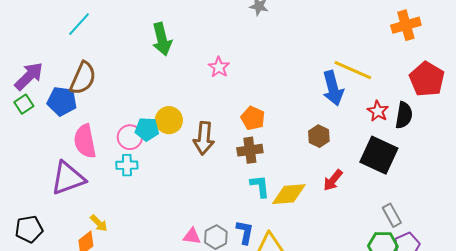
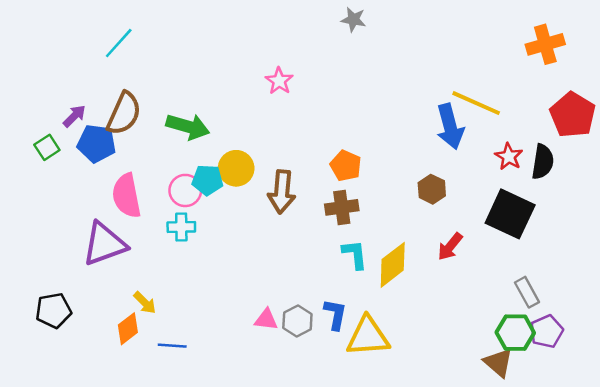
green arrow: (162, 39) -> (188, 127), moved, turned -60
pink star: (219, 67) -> (279, 81), moved
purple arrow: (29, 76) -> (74, 116), moved, size x0.6
yellow diamond: (289, 194) -> (393, 265), turned -33

